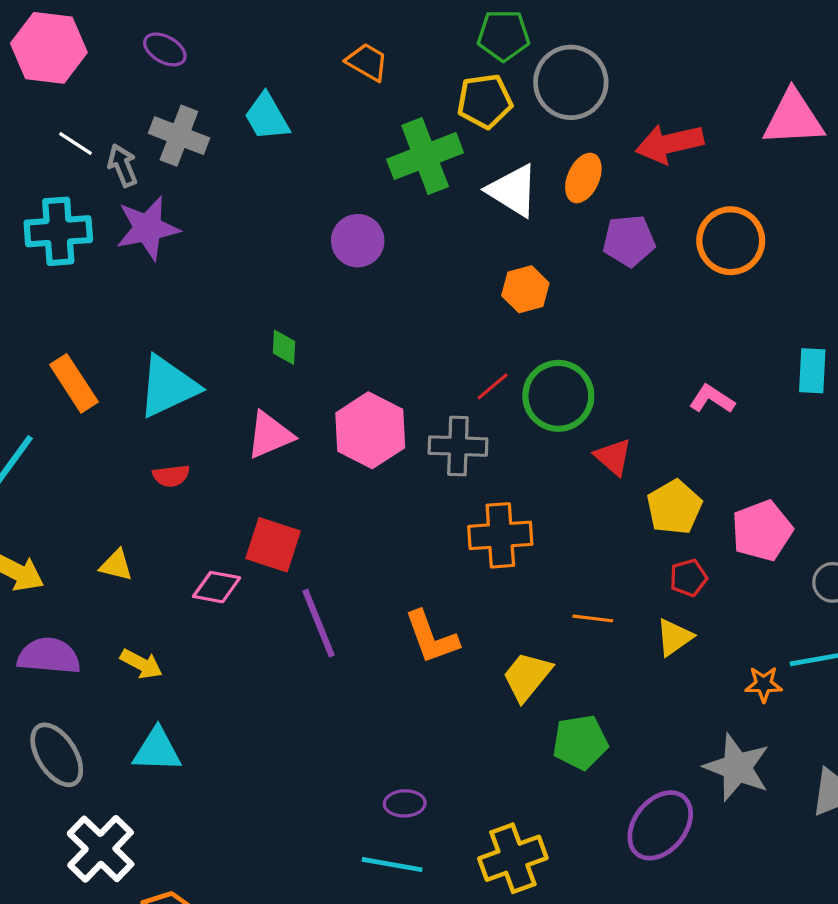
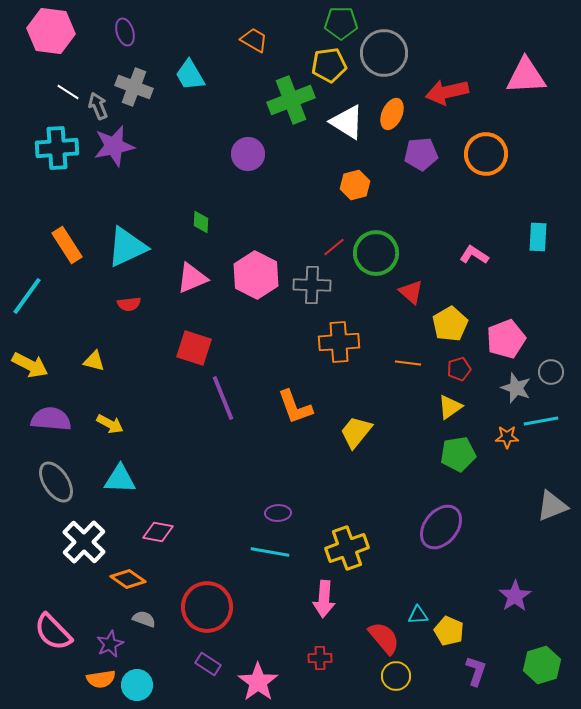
purple ellipse: (165, 49) -> (125, 32), turned 44
pink diamond: (217, 587) -> (158, 532), moved
orange line: (593, 618) -> (408, 363), moved
green pentagon: (580, 742) -> (458, 454), moved
gray star: (737, 767) -> (516, 388), moved, size x0.7

